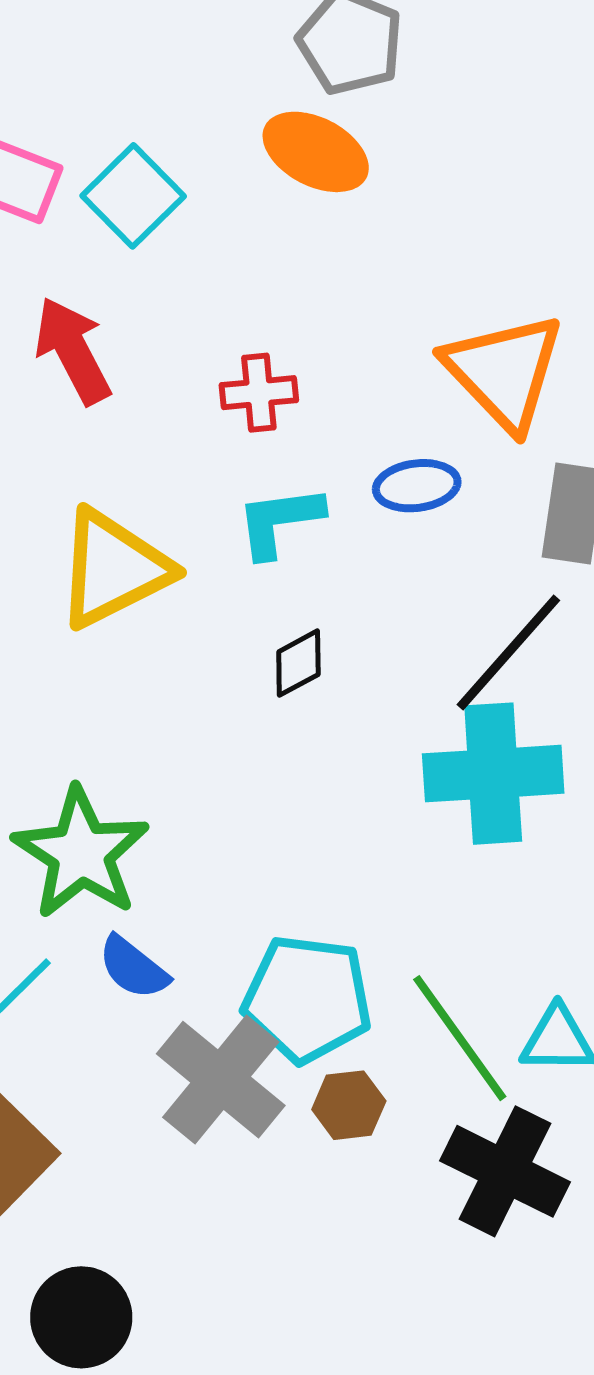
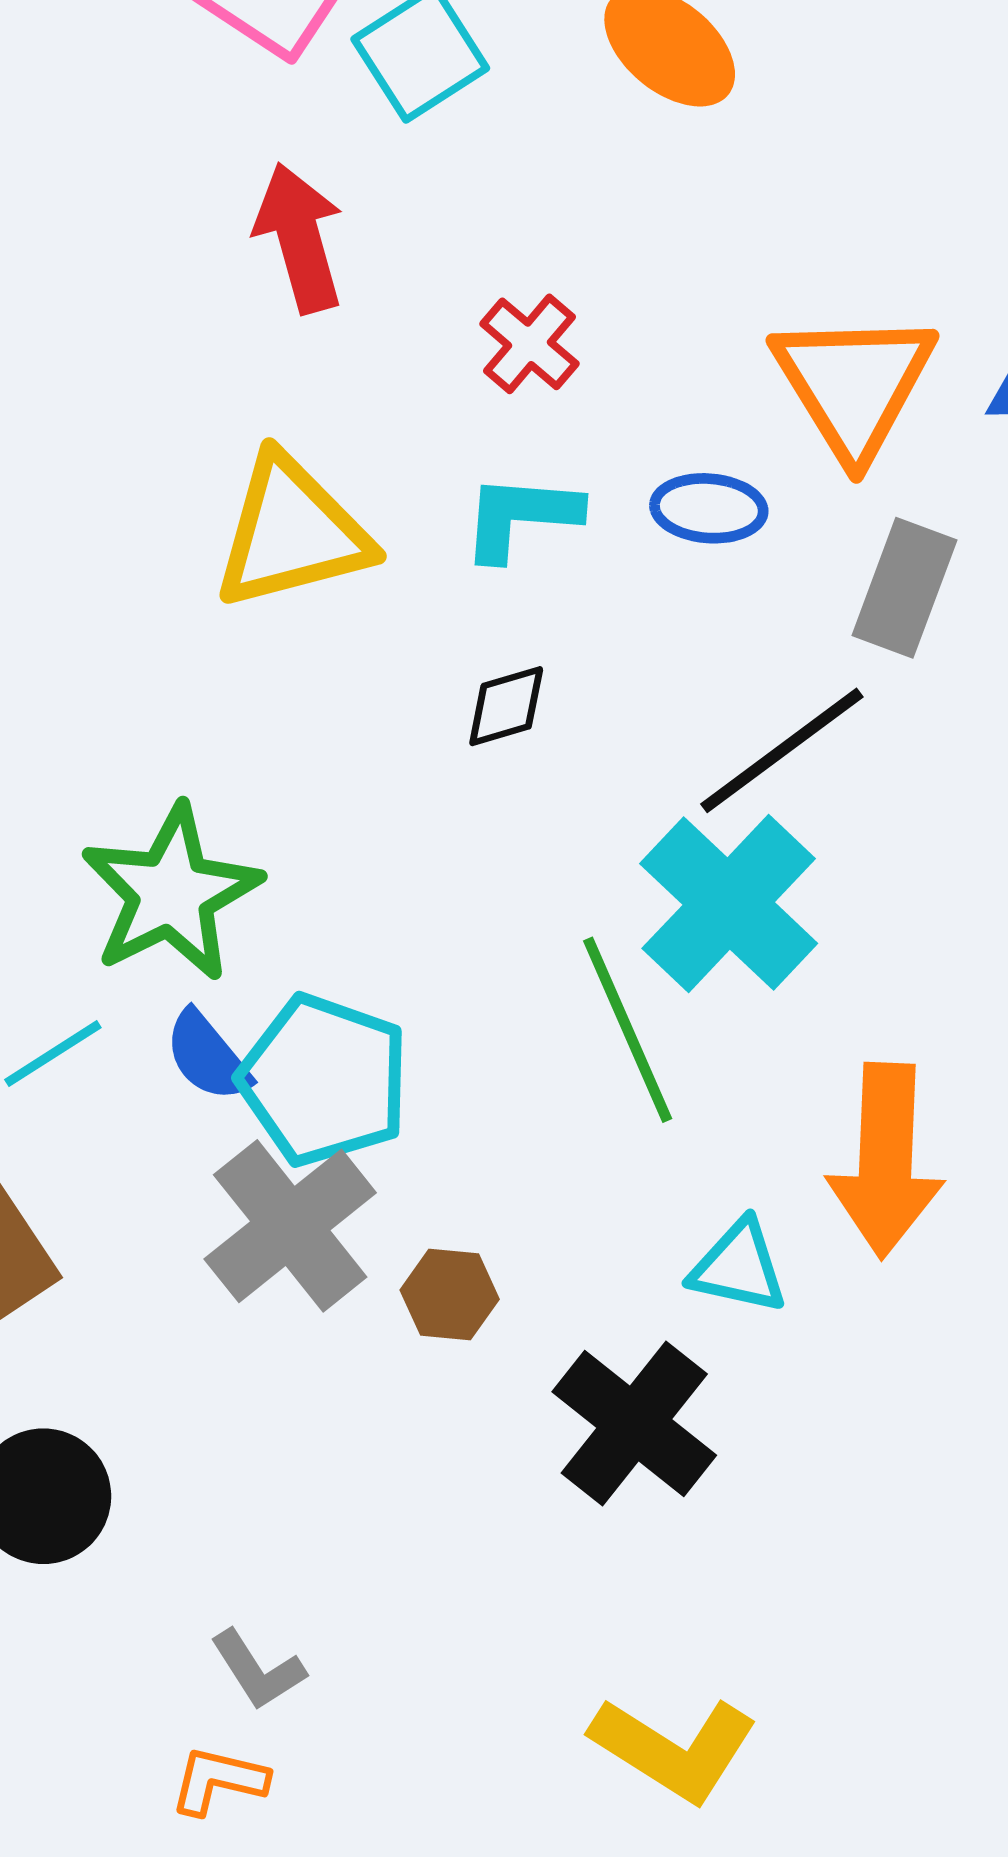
red cross: (259, 393) -> (529, 344), turned 34
cyan cross: (493, 774) -> (729, 903), turned 35
cyan pentagon: (307, 999) -> (324, 1080), moved
green line: (460, 1038) -> (628, 1030), moved

